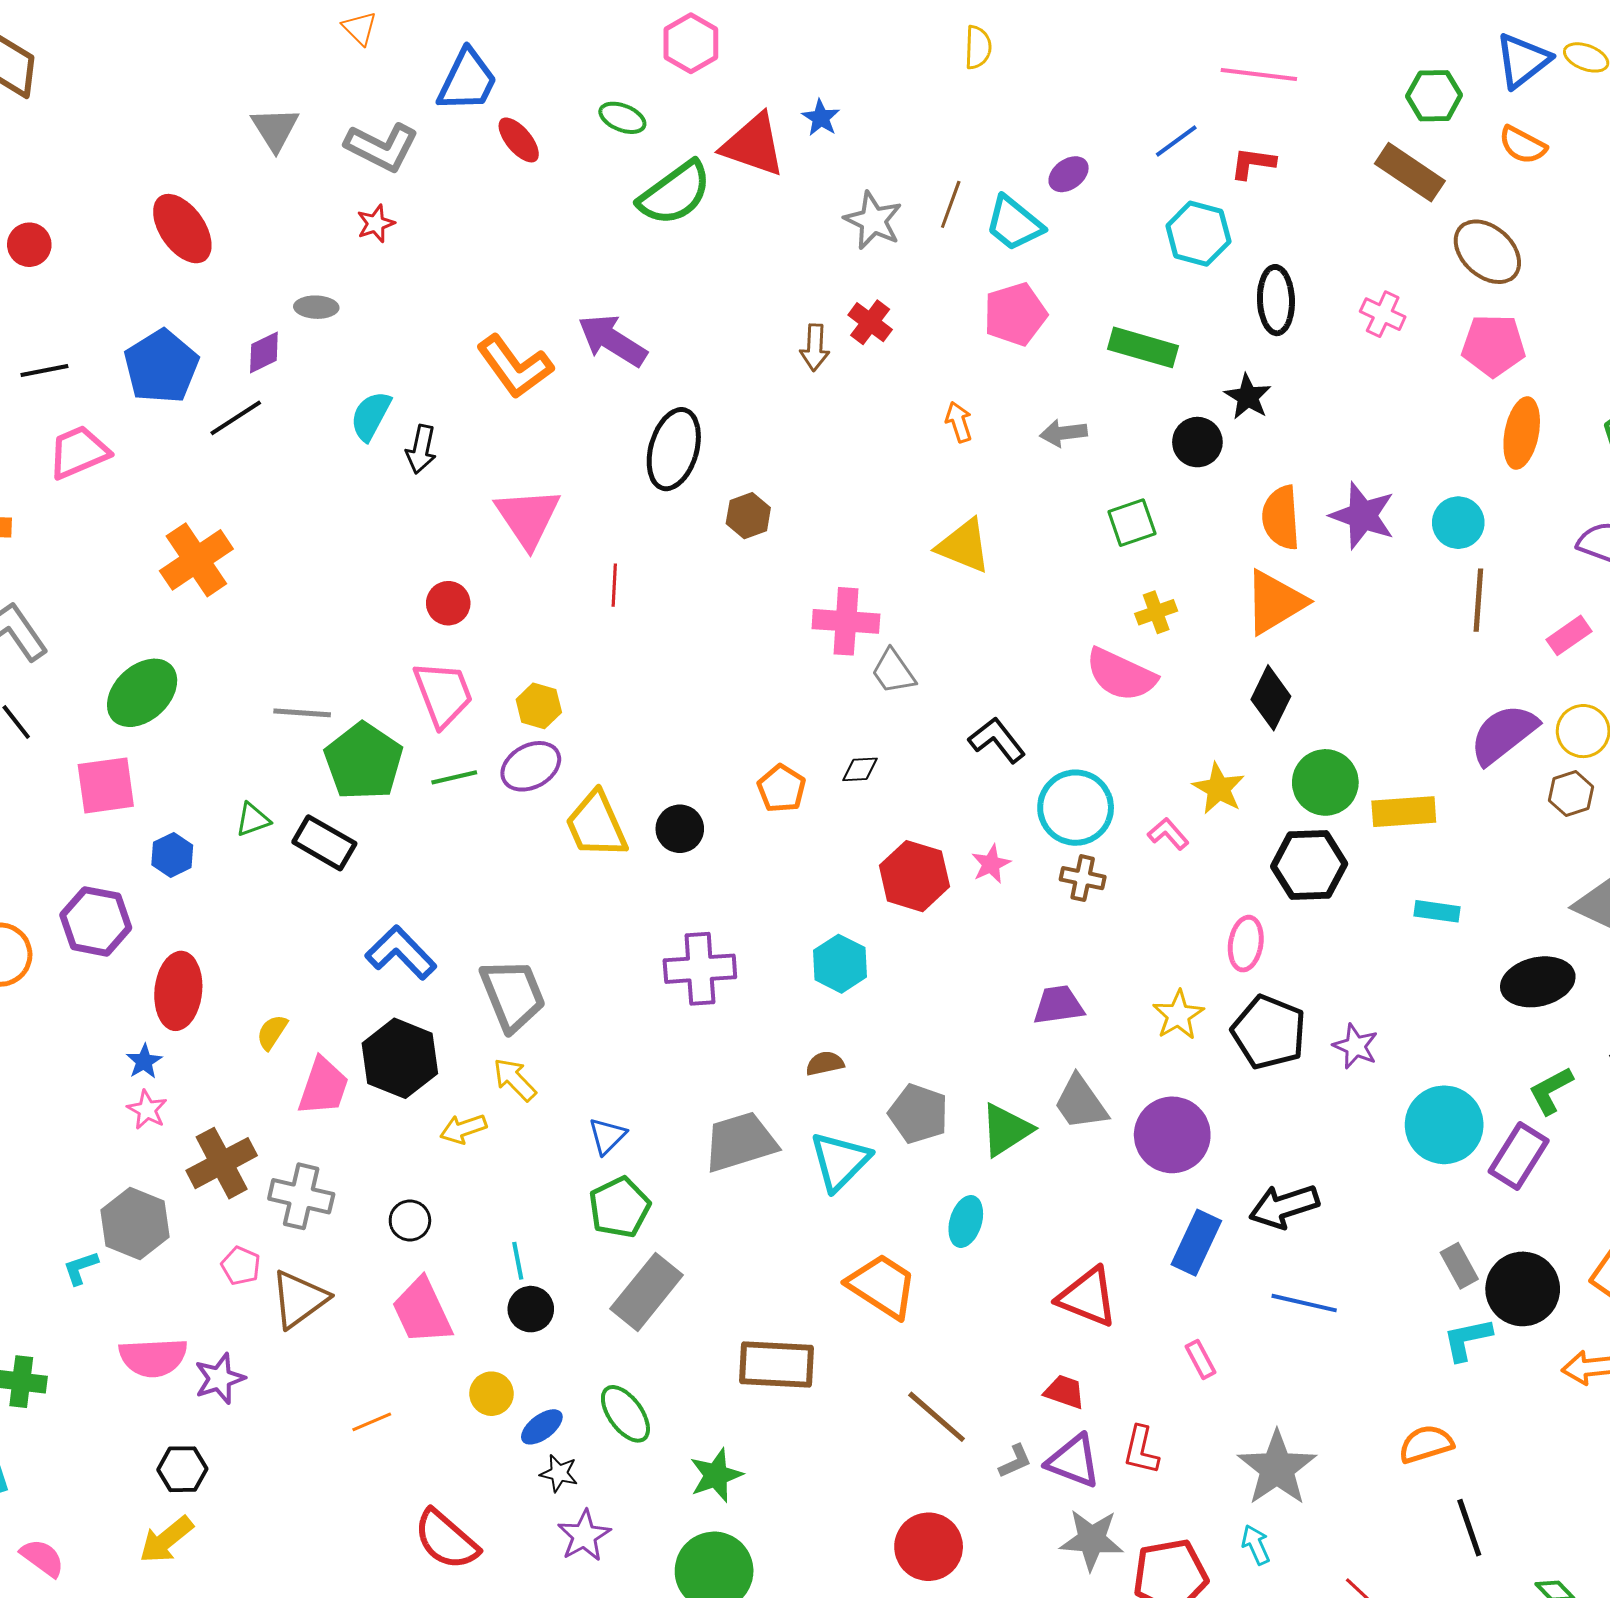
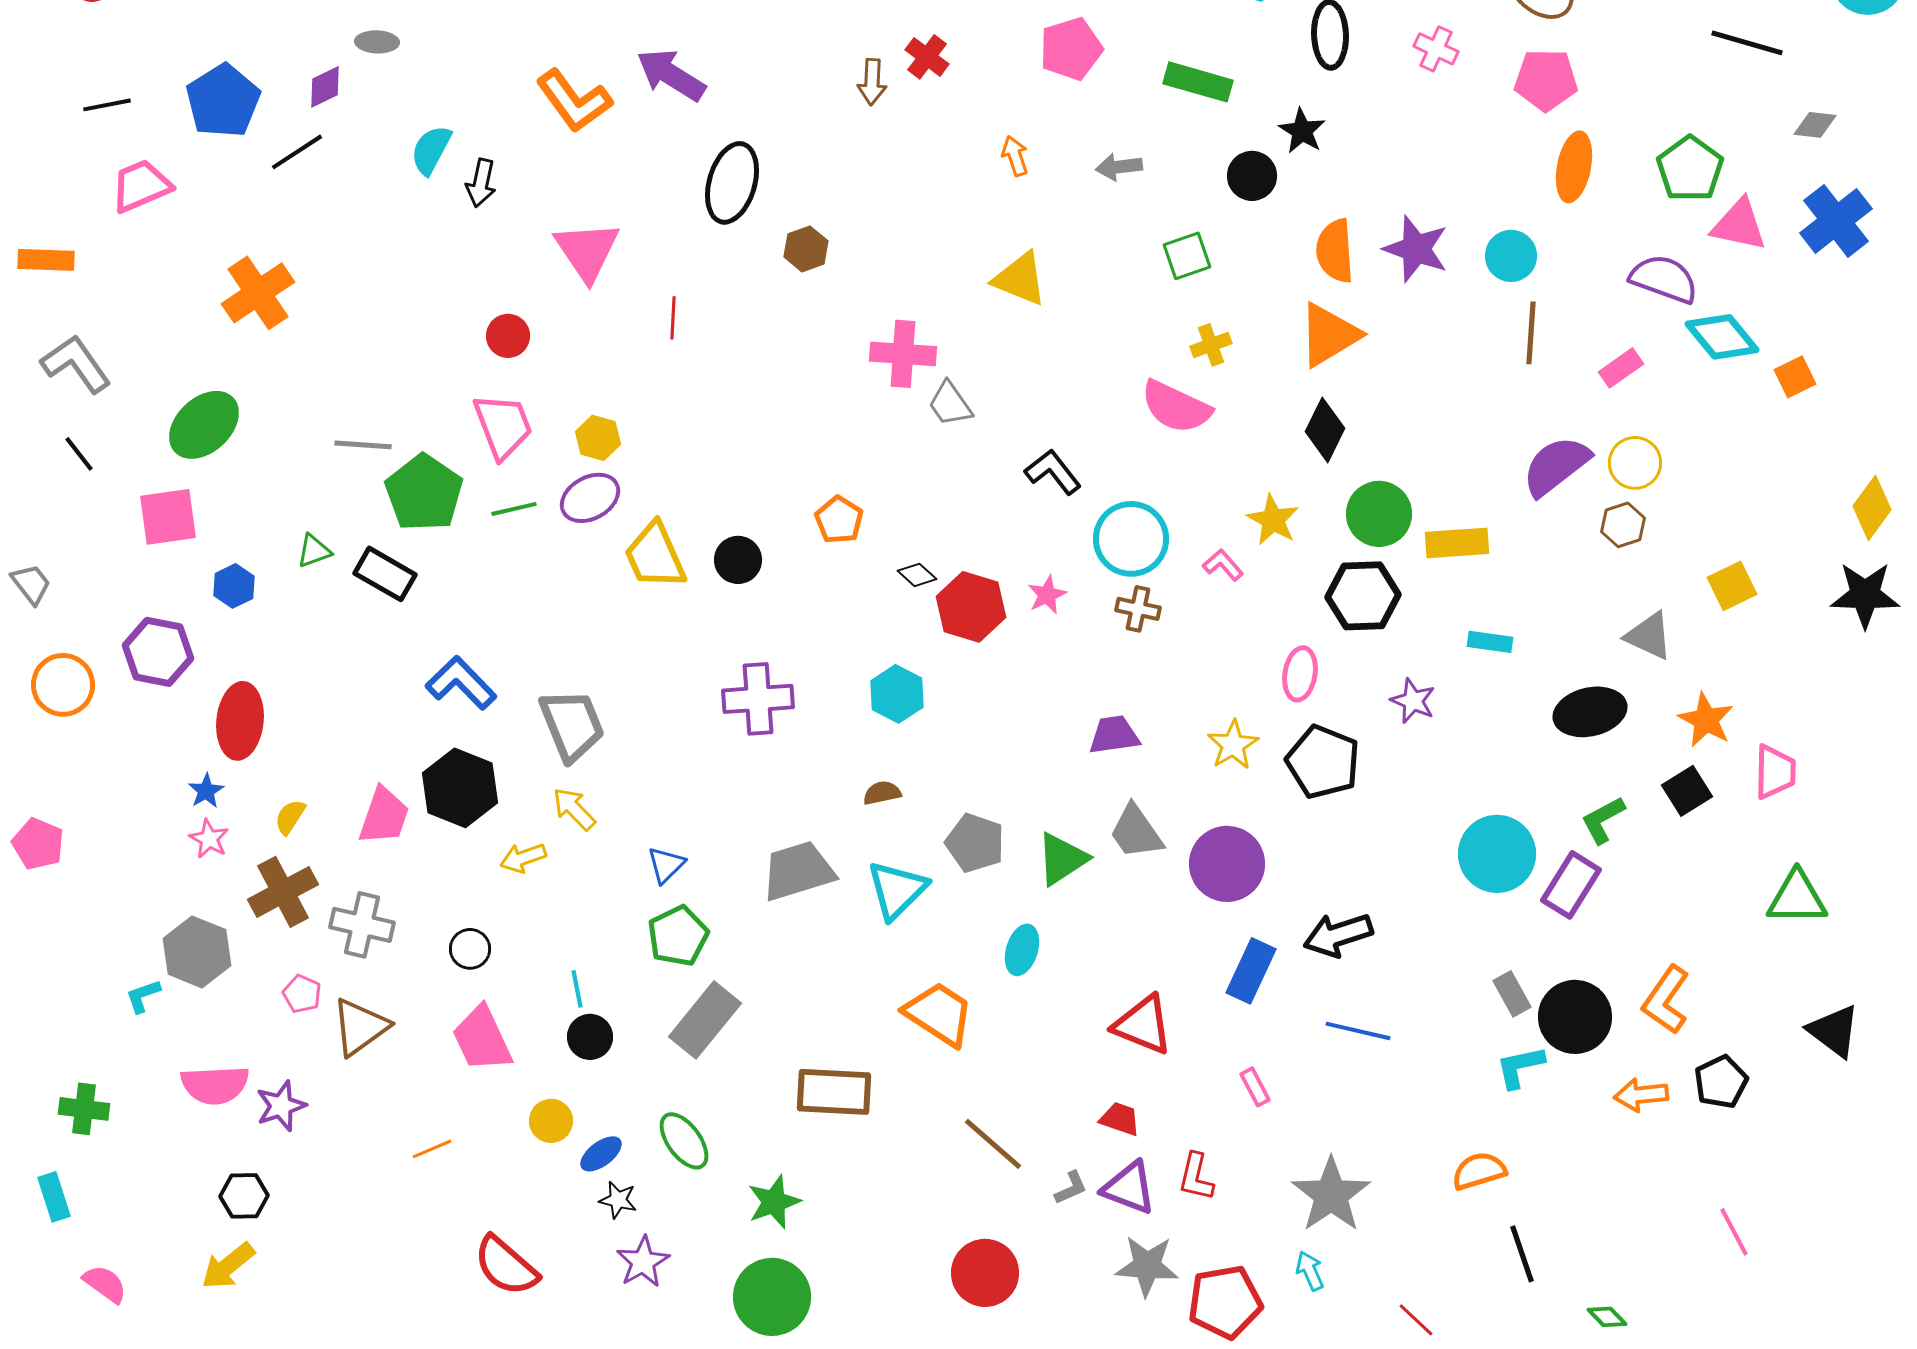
black diamond: (860, 769) -> (917, 575), moved, turned 45
yellow semicircle: (272, 1032) -> (290, 817), moved
purple star: (1356, 1046) -> (1413, 701), moved

